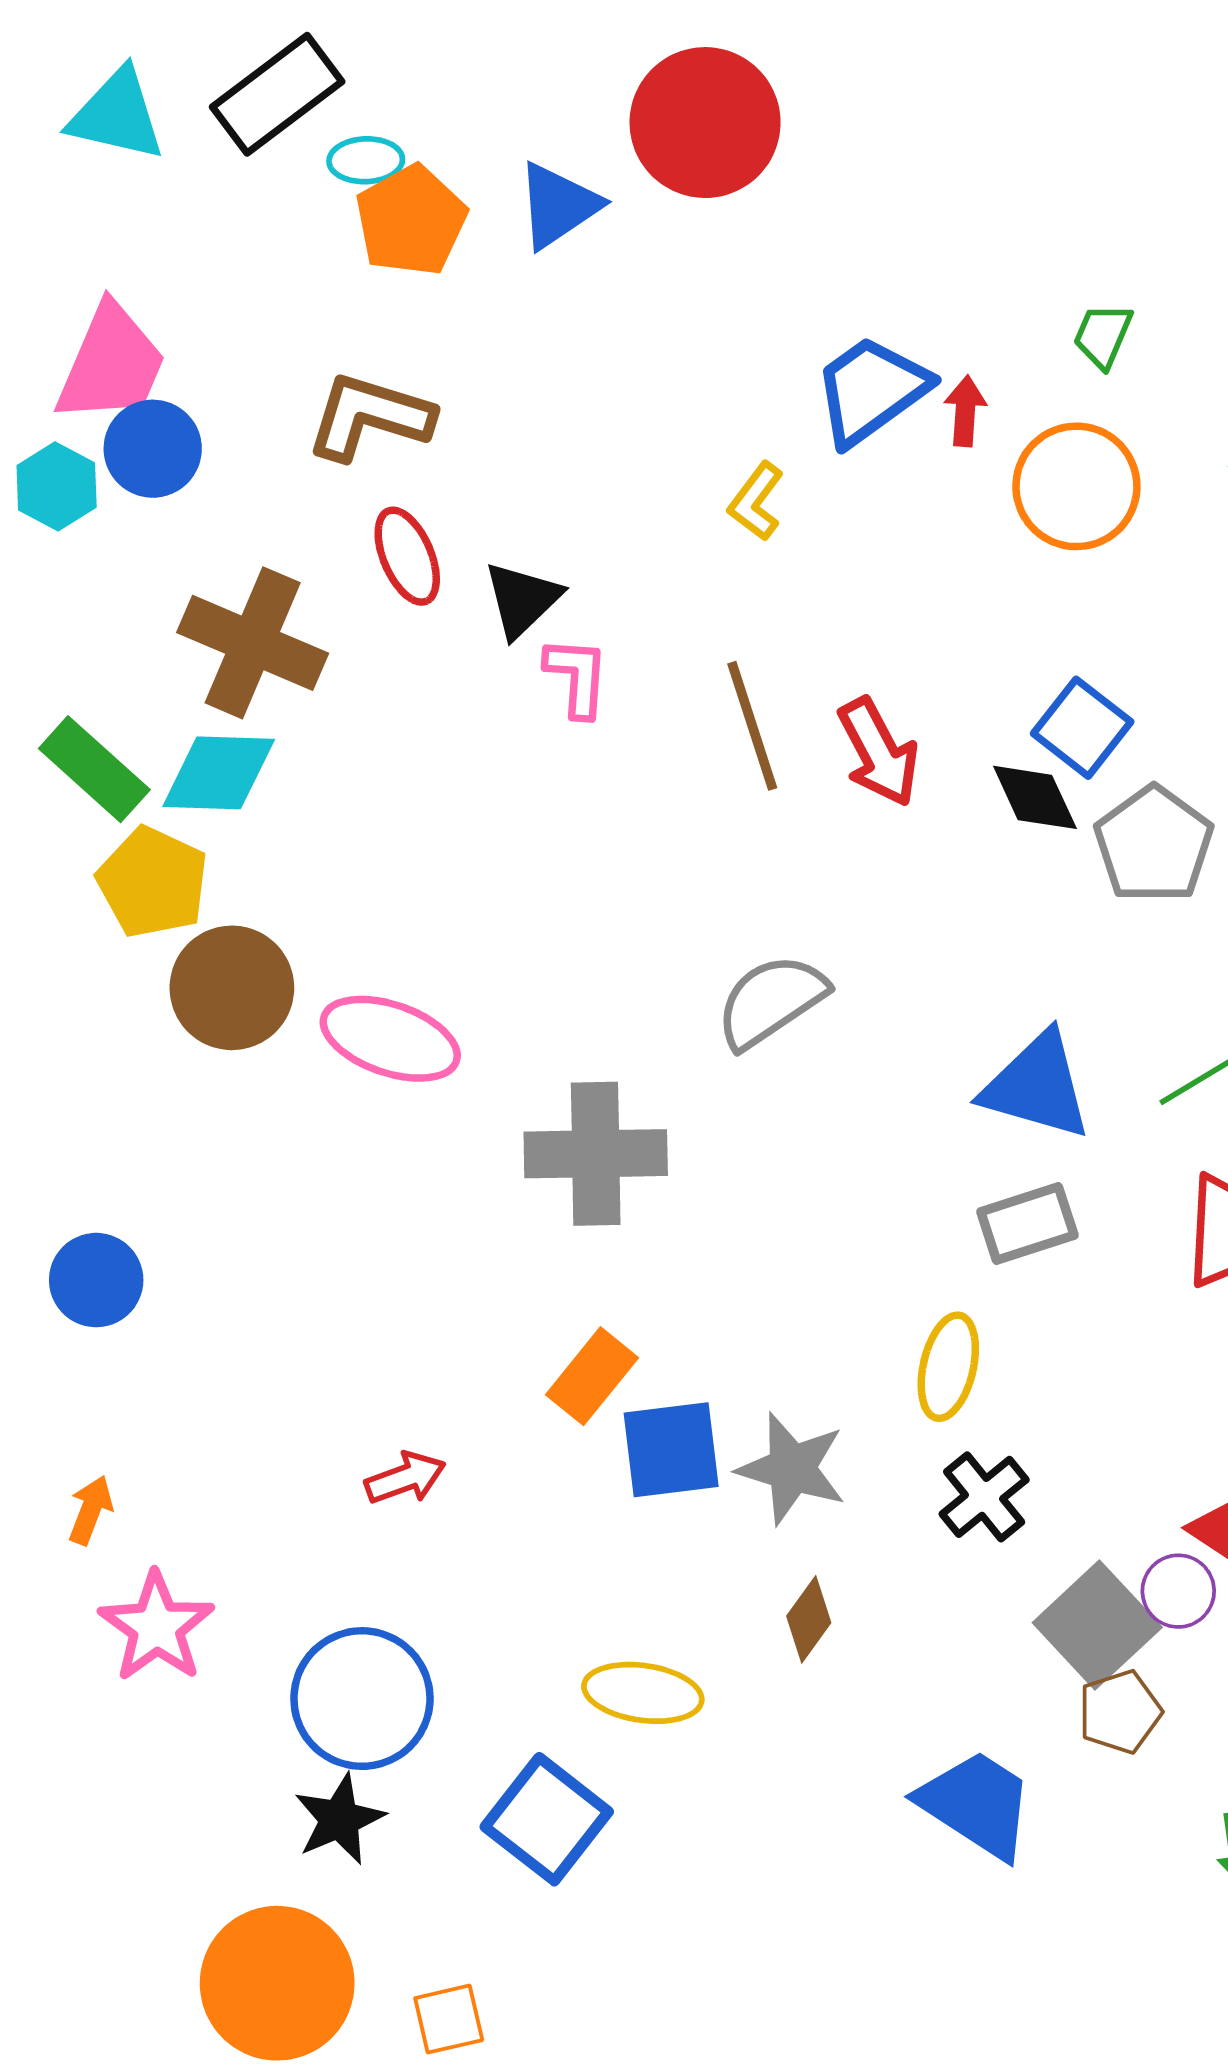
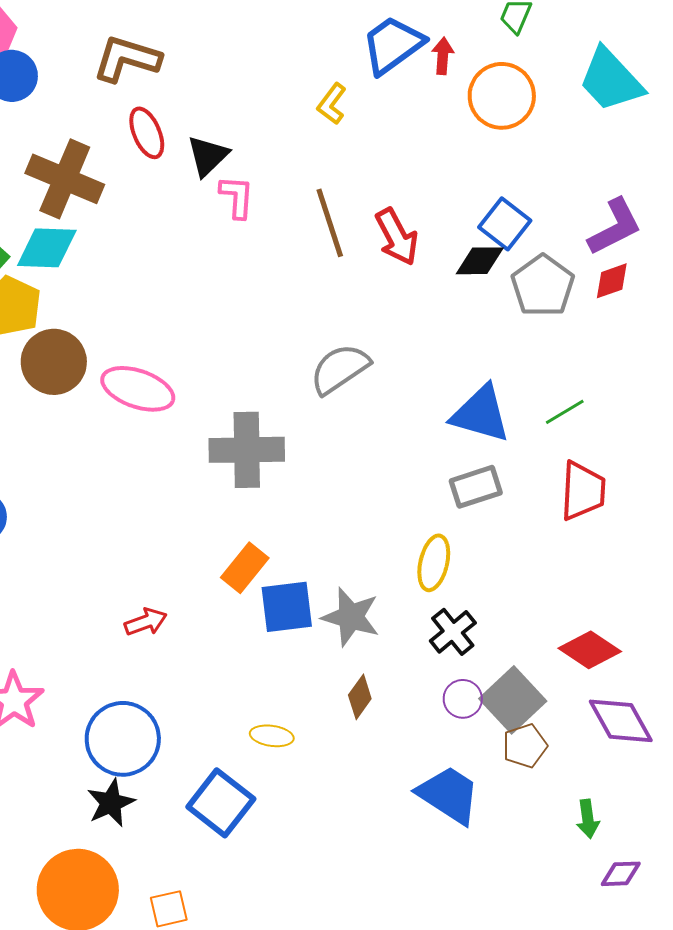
black diamond: (1035, 797) -> (480, 261), turned -66
purple circle: (1178, 1591) -> (463, 699), moved
yellow ellipse: (643, 1693) -> (272, 736), size x0.7

